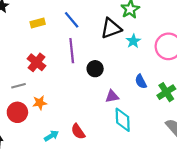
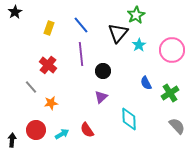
yellow rectangle: (38, 23) -> (49, 28), turned -56
black triangle: (111, 28) -> (118, 33), turned -30
gray line: (18, 86) -> (31, 87), turned 64
purple triangle: (112, 96) -> (101, 97), moved, turned -32
red circle: (17, 112) -> (36, 130), moved

